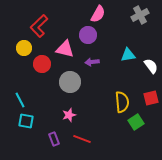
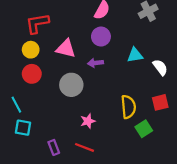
red L-shape: (39, 26) -> (37, 23), turned 35
purple circle: (88, 35) -> (101, 37), moved
yellow circle: (24, 48) -> (31, 50), moved
red circle: (42, 64) -> (32, 74), moved
pink star: (69, 115) -> (88, 121), moved

